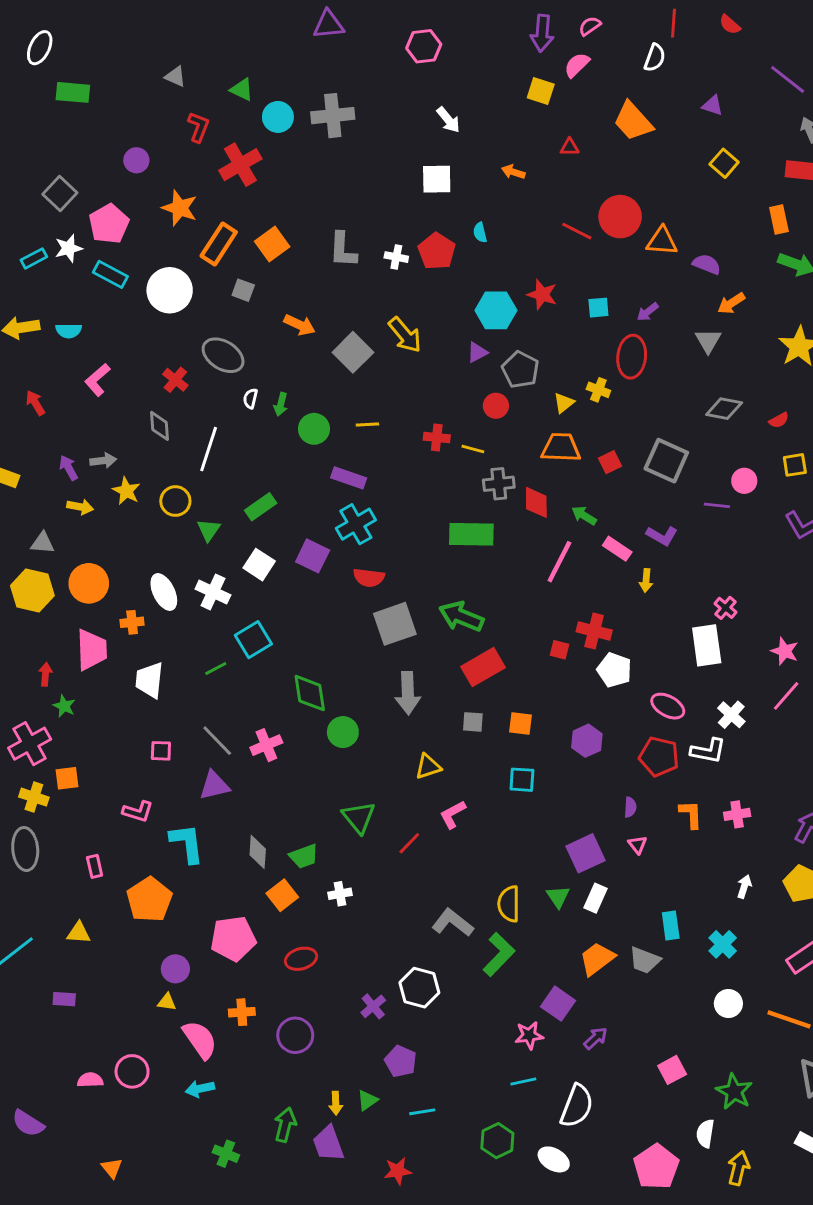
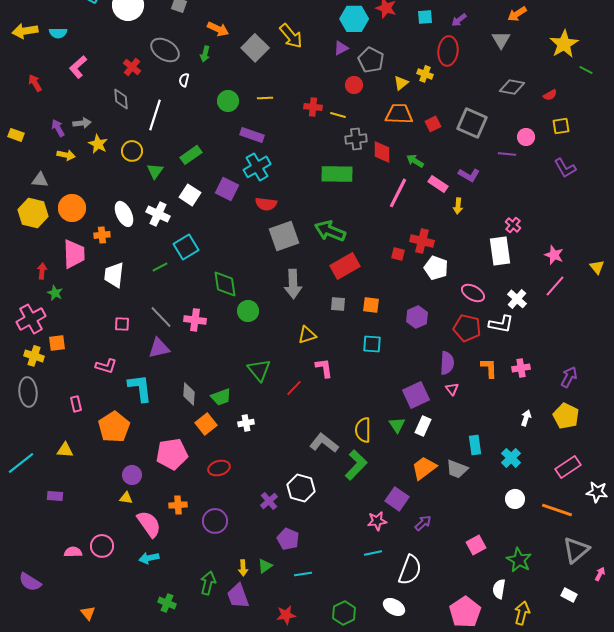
green arrow: (281, 404) -> (205, 54), moved
pink cross: (266, 745) -> (195, 320), turned 30
purple semicircle: (630, 807) -> (447, 363), size x1.6
pink L-shape: (453, 814) -> (324, 368), turned 110
green hexagon: (497, 1141) -> (344, 613), moved

